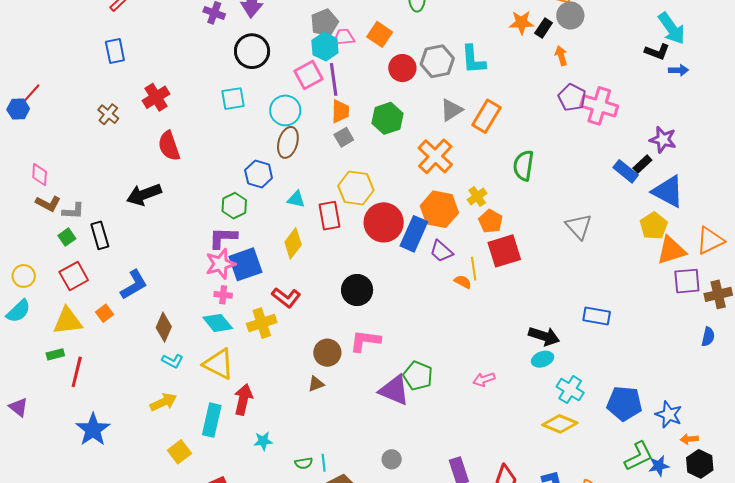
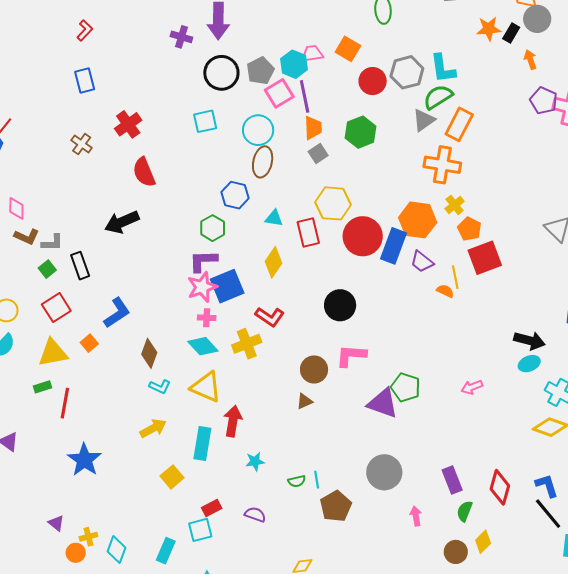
gray pentagon: (324, 23) -> (260, 71), moved
orange cross: (435, 156) -> (442, 165), moved, turned -30
green semicircle: (523, 165) -> (438, 97), moved, turned 52
gray circle: (392, 459) -> (384, 472), size x1.8

